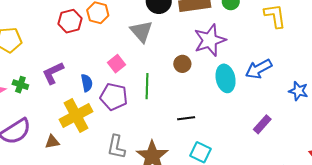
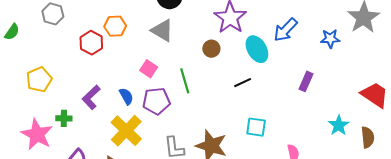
black line: (186, 118) -> (243, 83), moved

